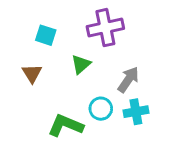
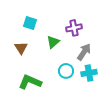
purple cross: (105, 28) -> (74, 28), moved, size x0.7
green L-shape: (66, 125) -> (30, 82), moved

